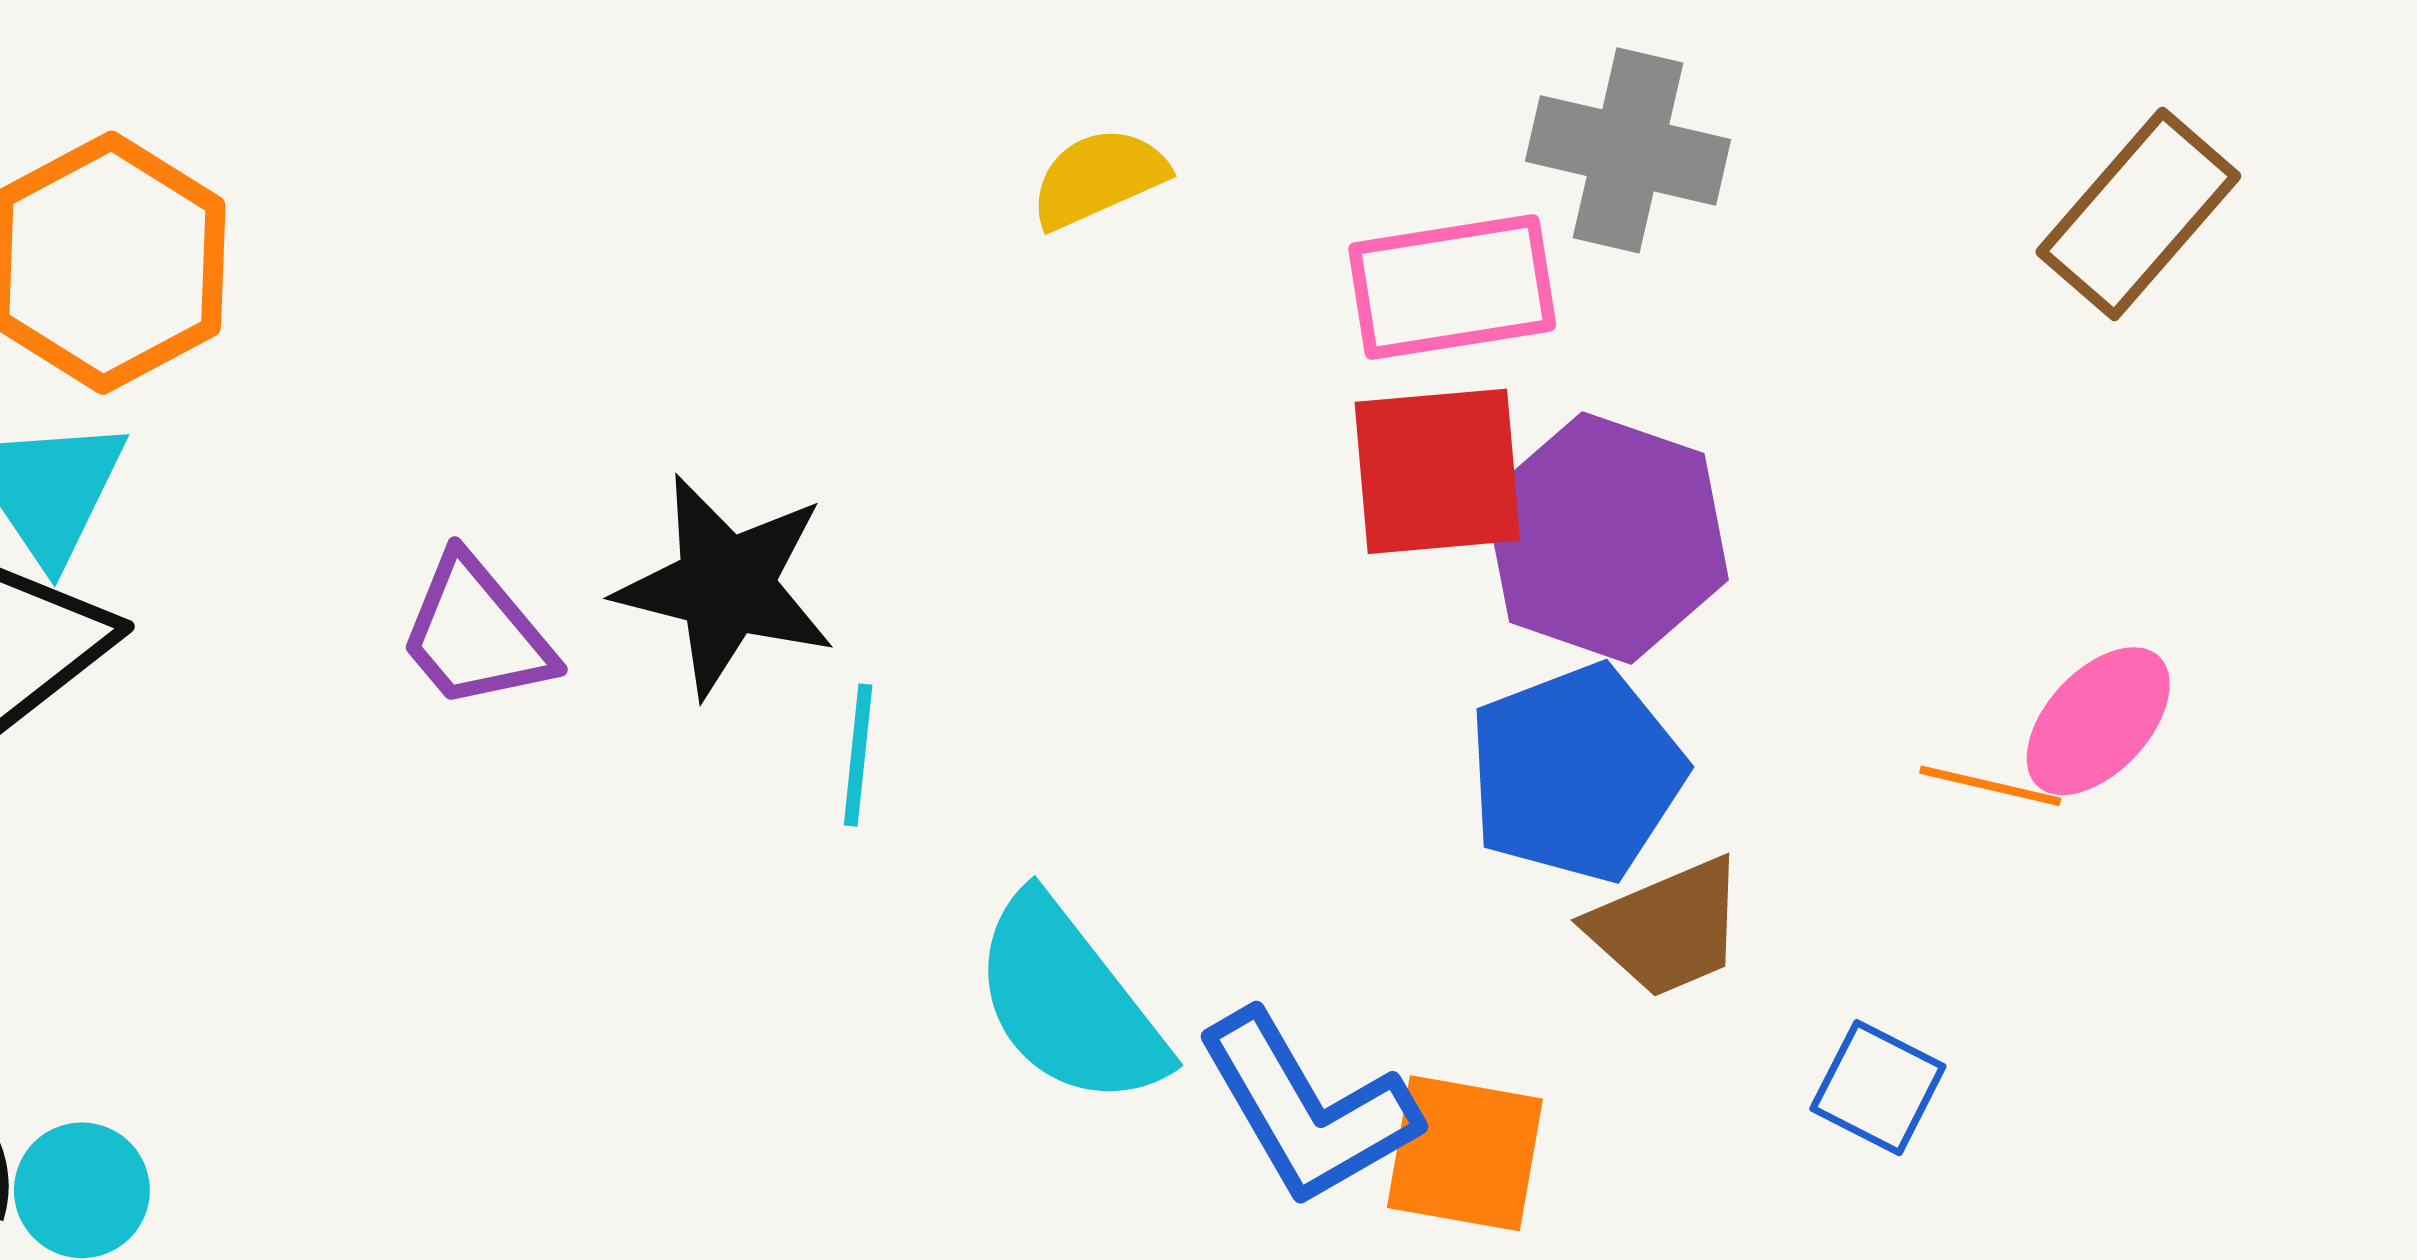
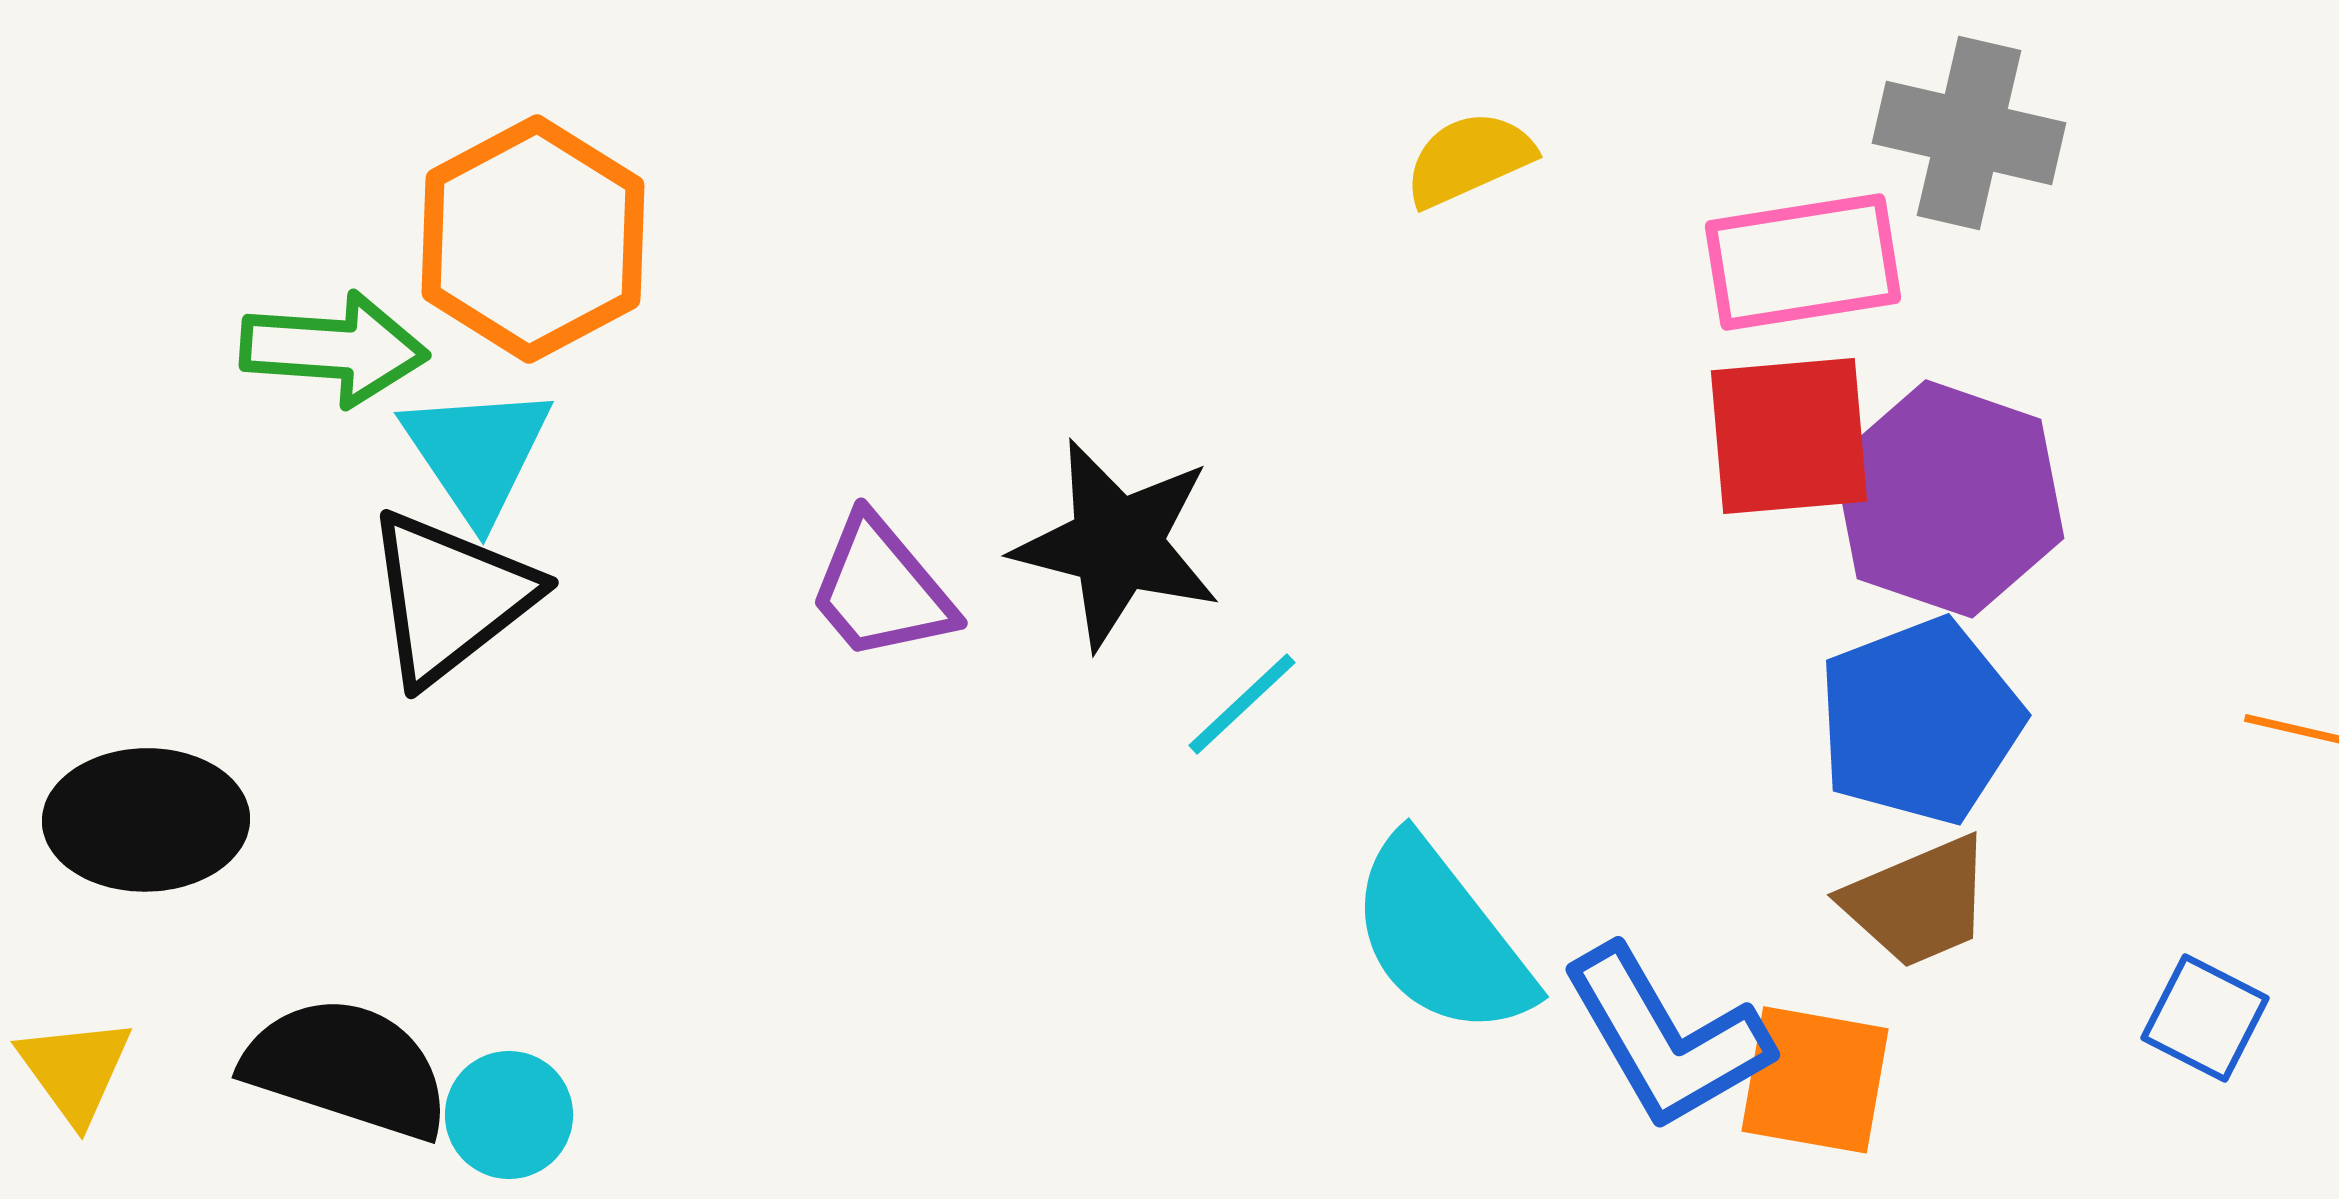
cyan line: (858, 755) -> (1242, 704), turned 41
brown trapezoid: (1667, 928) -> (1918, 902), moved

